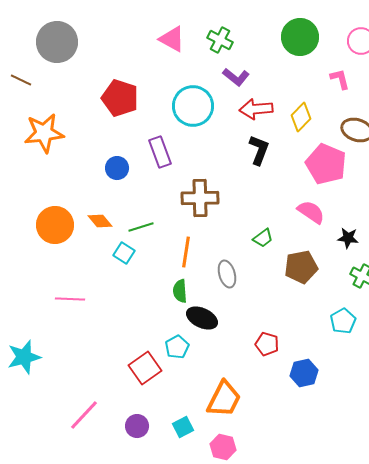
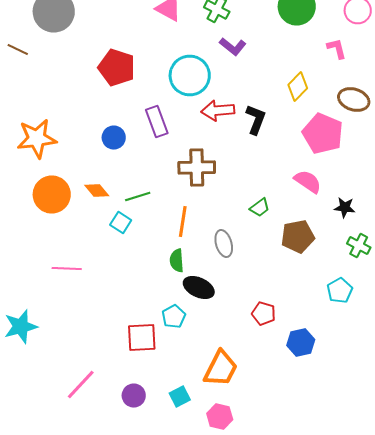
red arrow: (256, 109) -> (218, 110), moved
orange star: (44, 133) -> (37, 138), moved
red square: (145, 368) -> (142, 338), turned 32

